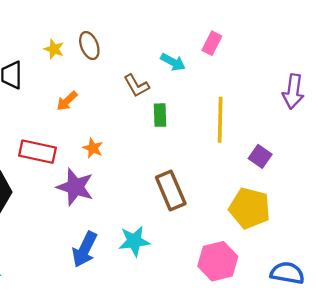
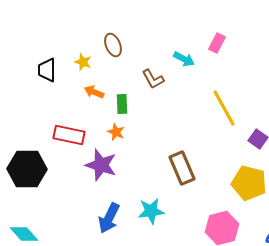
yellow star: (54, 49) -> (83, 62), moved
orange arrow: (67, 101) -> (94, 92), turned 66
green rectangle: (160, 115) -> (122, 104), moved
yellow line: (220, 120) -> (224, 108), turned -30

